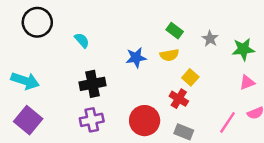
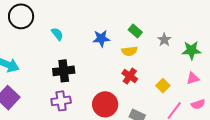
blue star: (136, 58) -> (101, 38), moved
yellow square: (190, 77) -> (163, 86), moved
red cross: (179, 99) -> (130, 76), moved

